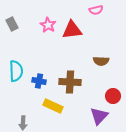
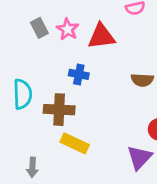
gray rectangle: (12, 24) -> (39, 28), moved
blue cross: (39, 81) -> (79, 74), moved
brown cross: (70, 82) -> (59, 110), moved

